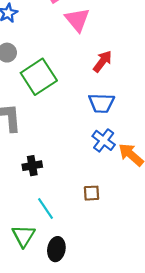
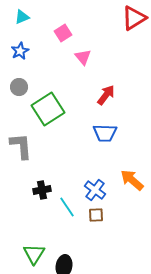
pink triangle: (77, 20) -> (83, 57), size x0.7
blue cross: (104, 140) -> (95, 190), moved
cyan line: (45, 208) -> (67, 207), moved

